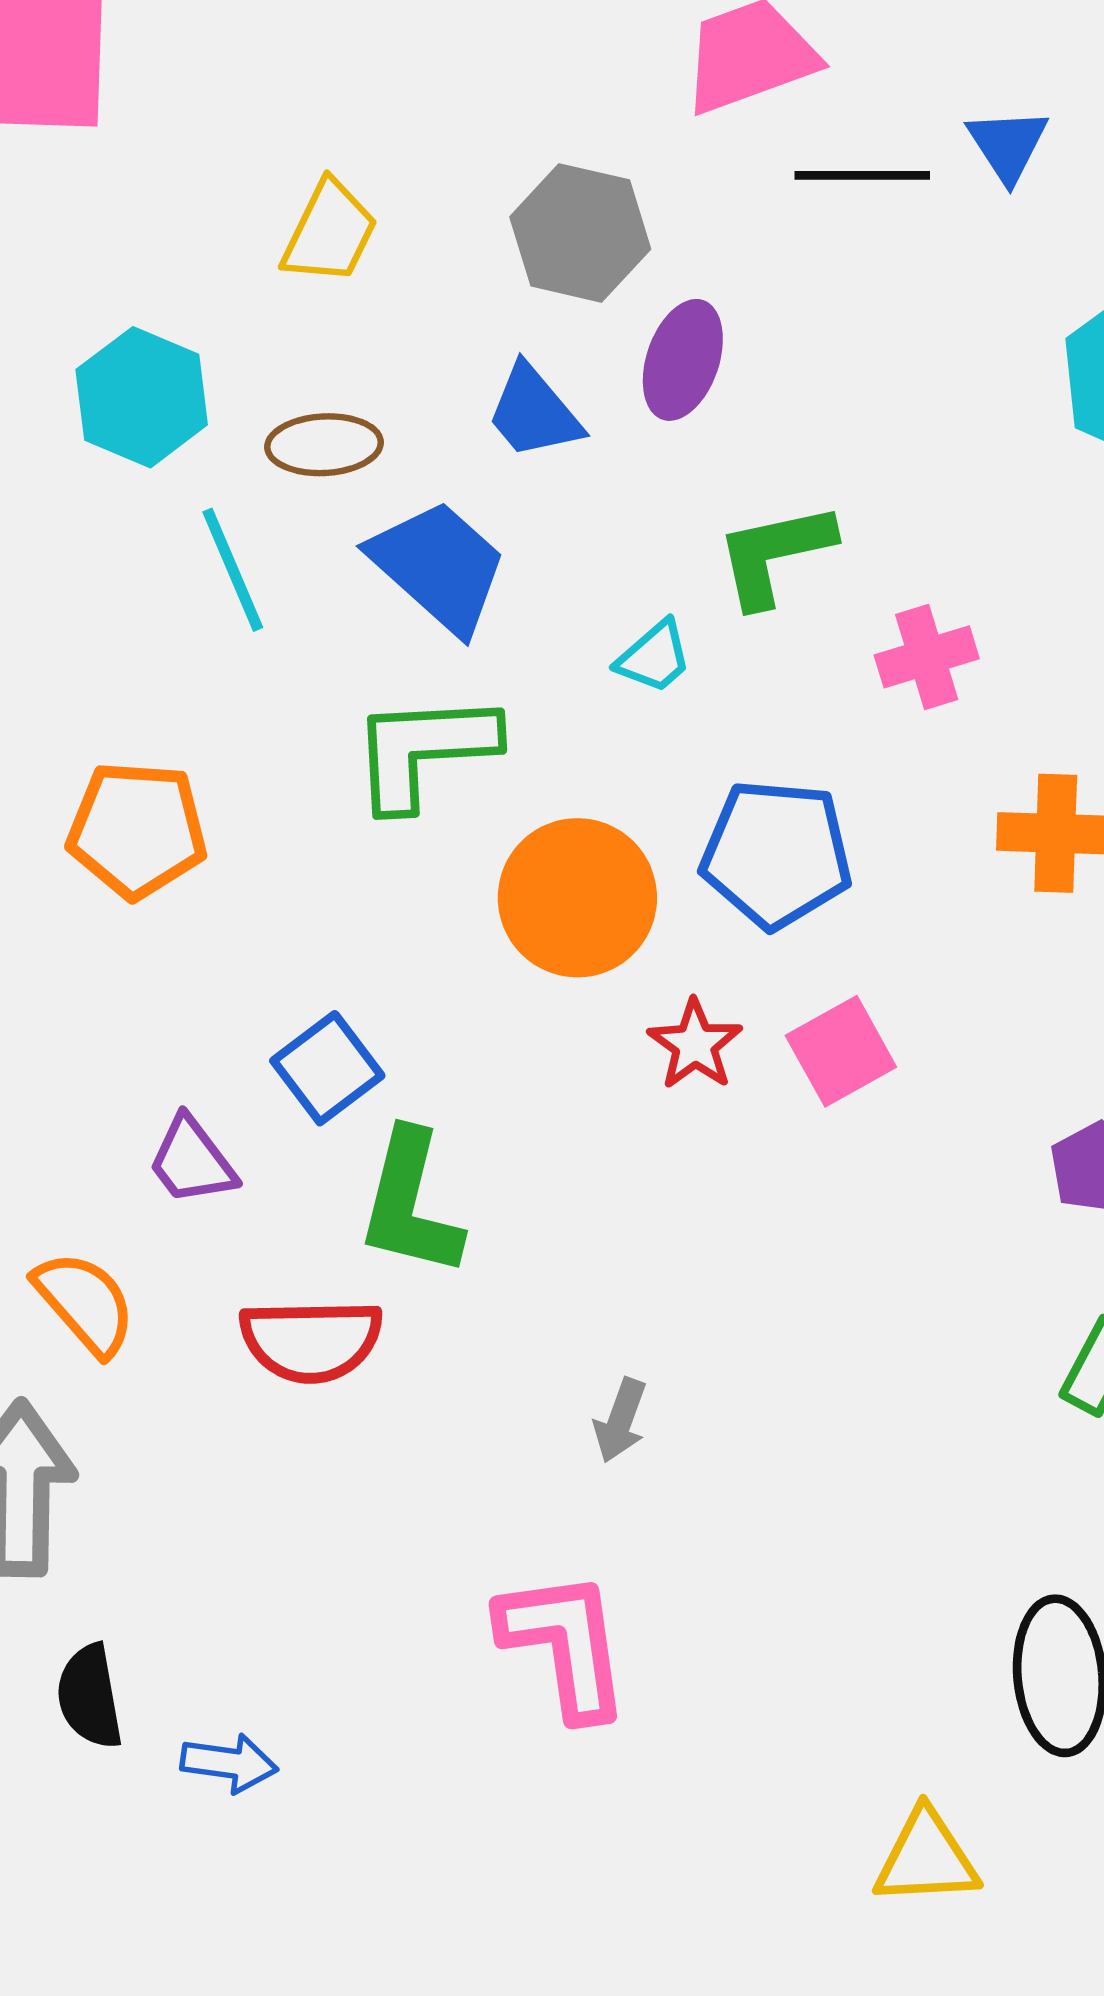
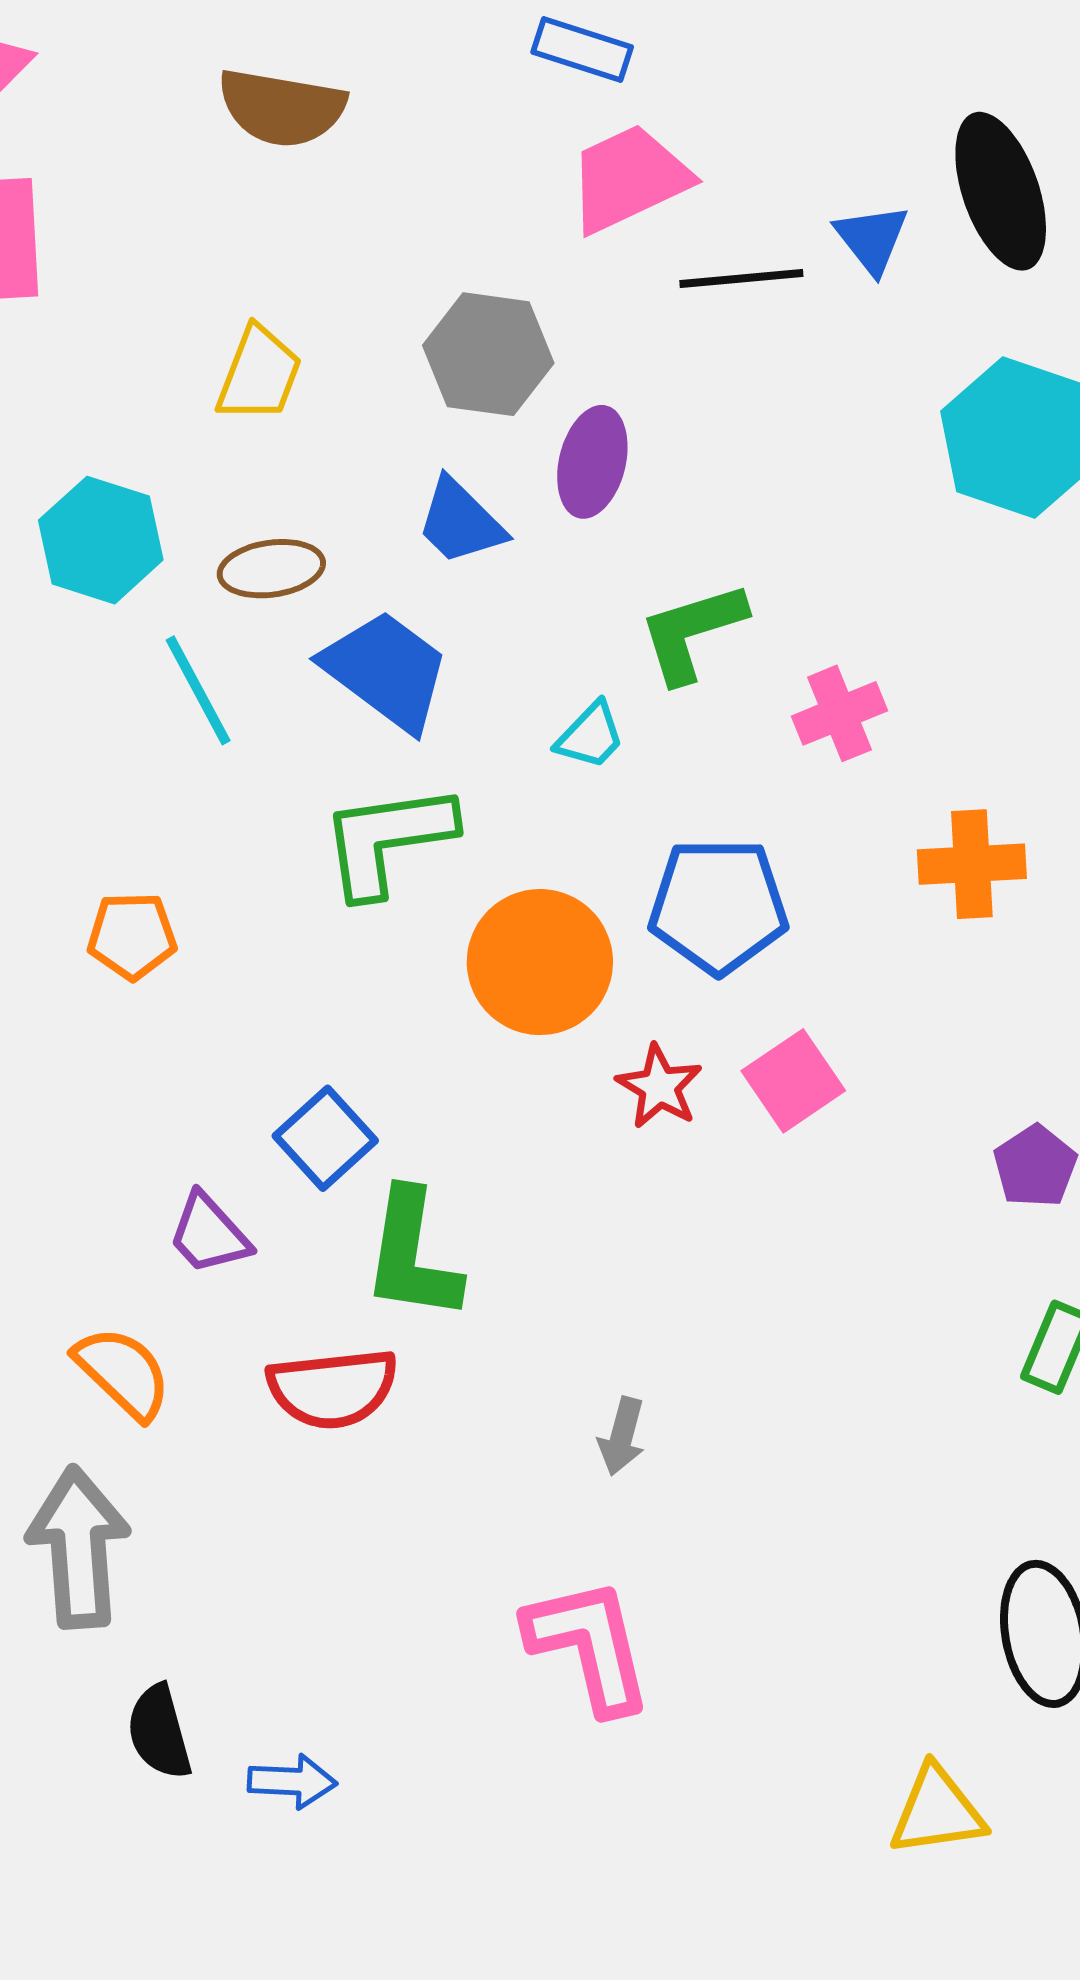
orange pentagon: (137, 830) -> (132, 936), size x0.7

